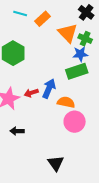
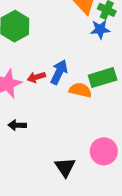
green rectangle: (77, 71) -> (103, 78), moved
pink circle: (75, 122) -> (104, 151), moved

